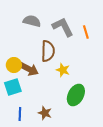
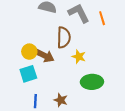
green ellipse: (76, 95) -> (92, 82), turned 60

